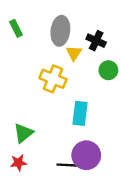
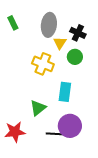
green circle: (108, 70) -> (75, 57), moved
green triangle: (23, 133) -> (38, 108), moved
red star: (18, 163) -> (15, 132), size x1.5

